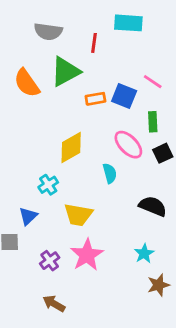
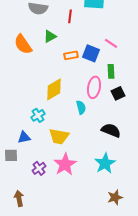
green triangle: (65, 72) -> (50, 36), size x0.6
pink ellipse: (128, 145) -> (94, 87), turned 55
blue triangle: (28, 216) -> (24, 137), turned 32
cyan star: (144, 253) -> (105, 163), size x1.5
brown star: (158, 285) -> (115, 197), moved
brown arrow: (54, 304) -> (19, 198), moved, turned 49

